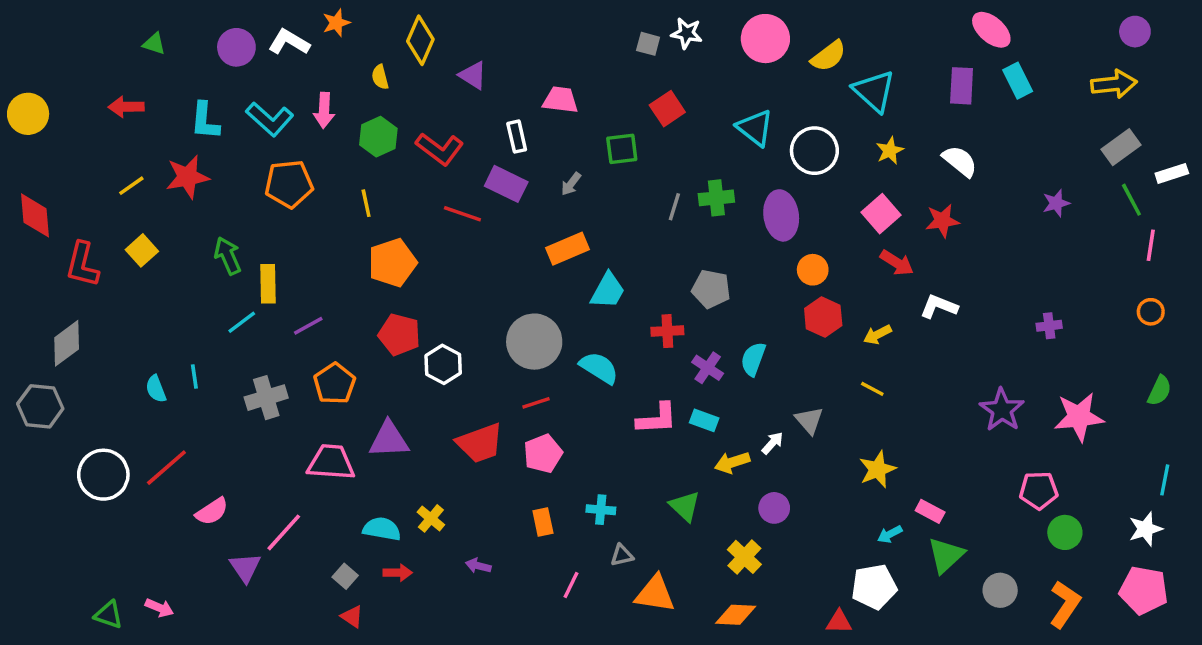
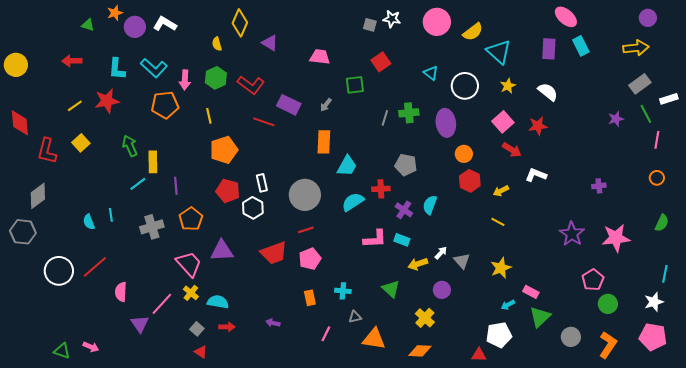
orange star: (336, 23) -> (115, 13), moved
pink arrow: (324, 110) -> (185, 80), moved
cyan triangle: (755, 128) -> (431, 73), size x0.7
white rectangle: (517, 137) -> (262, 183), moved
purple star: (1056, 203) -> (616, 119), moved
orange rectangle: (567, 249) -> (324, 142), turned -65
purple line: (308, 326) -> (176, 186), turned -66
cyan semicircle: (599, 368) -> (353, 202), moved, turned -65
gray triangle: (809, 420) -> (462, 261), moved
pink trapezoid: (331, 462) -> (189, 264), turned 44
pink pentagon: (1039, 490) -> (593, 280), turned -30
pink semicircle: (212, 511) -> (121, 292), turned 126
yellow cross: (431, 518) -> (191, 293), moved

